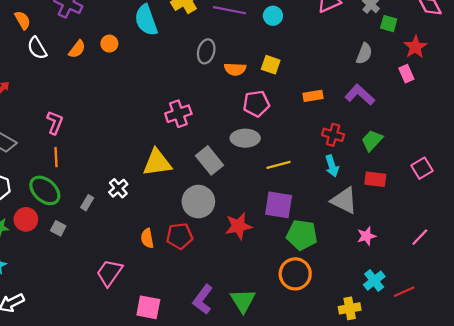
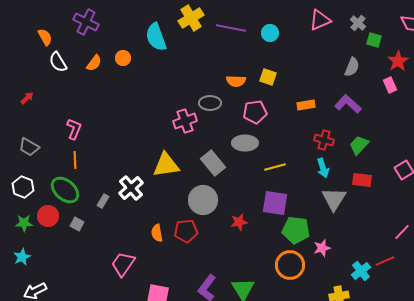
gray ellipse: (206, 51) -> (210, 103), moved, turned 75
white cross: (118, 188) -> (131, 188), size x1.4
gray triangle: (344, 200) -> (334, 199), turned 36
red star: (238, 226) -> (239, 222), size x0.7
pink star: (366, 236) -> (322, 248), moved
red line: (404, 292) -> (385, 261), moved

